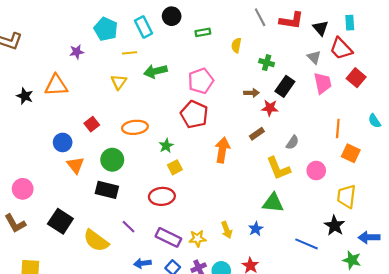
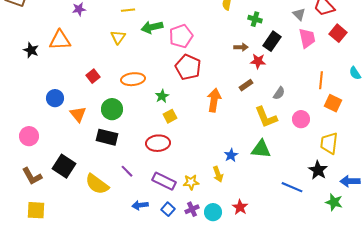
pink pentagon: (201, 81) -> (181, 36), moved
blue circle: (63, 142) -> (55, 98), moved
brown L-shape: (15, 223) -> (32, 176), moved
blue star: (256, 229) -> (231, 155), moved

